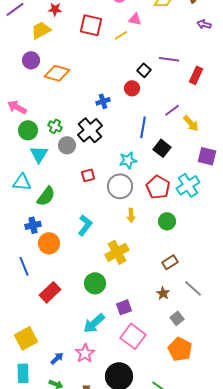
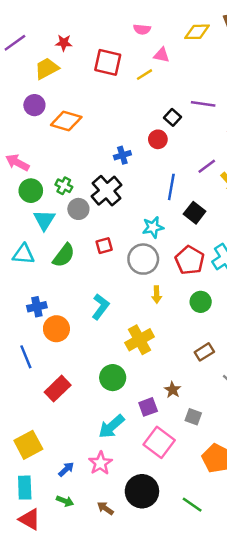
green semicircle: (46, 196) -> (64, 255), moved
brown star: (163, 293) -> (173, 390), moved
gray square: (177, 318) -> (193, 417), moved, turned -32

